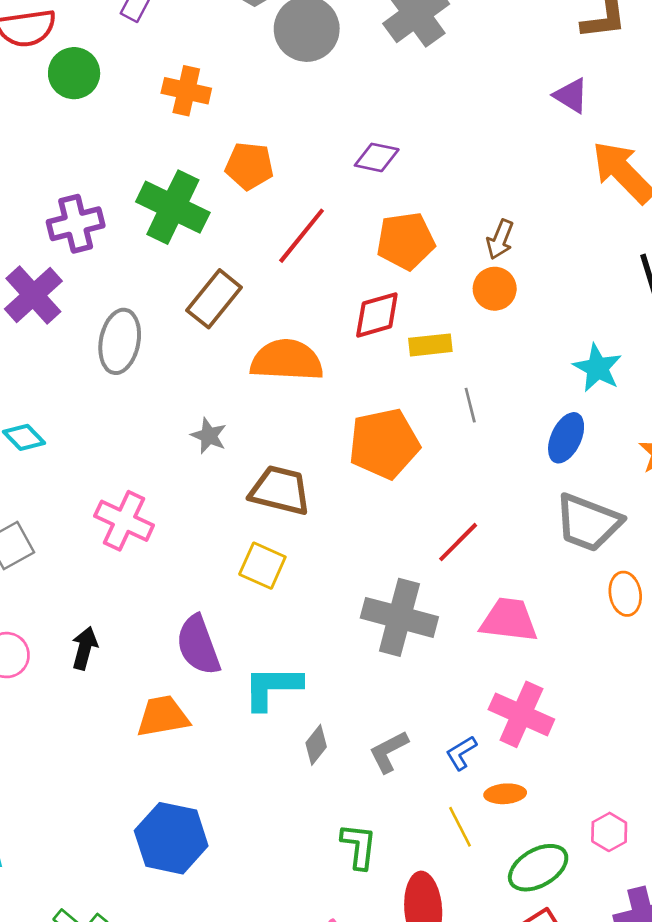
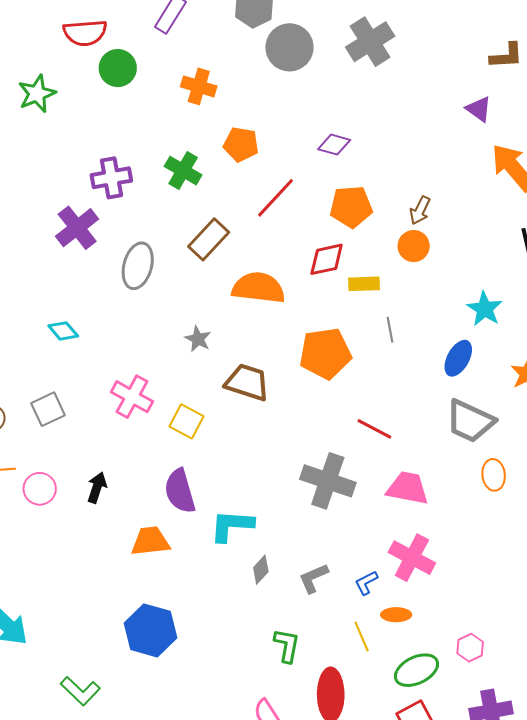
green cross: (173, 207) -> (183, 171), size x0.7
red line: (458, 542) -> (374, 429), turned 69
yellow square: (262, 566) -> (186, 421), moved

